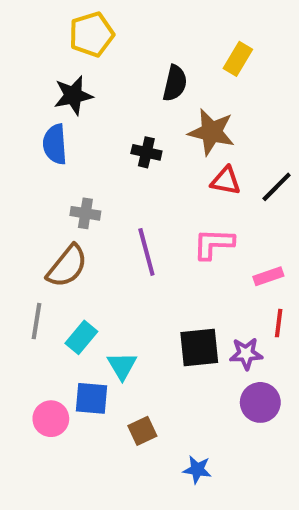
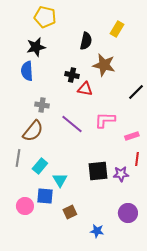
yellow pentagon: (92, 34) -> (45, 17), turned 30
red triangle: (226, 181) -> (85, 89), moved
purple line: (146, 252) -> (72, 124), turned -35
purple circle: (260, 402) -> (128, 213), moved

